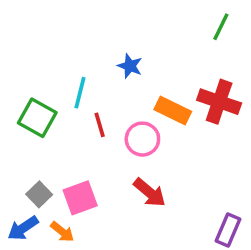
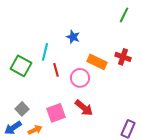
red cross: (219, 102) -> (123, 57), size x0.7
pink square: (80, 198) -> (56, 113), moved
orange arrow: (62, 232) -> (35, 130), turned -64

